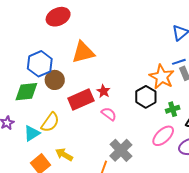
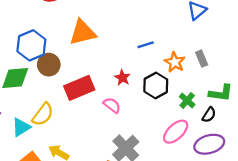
blue line: (179, 62) -> (146, 45), moved
orange star: (162, 77) -> (175, 62), size x0.7
red star: (103, 91) -> (122, 78), moved
green cross: (173, 109) -> (187, 100), turned -32

